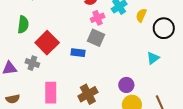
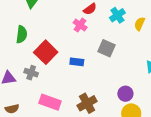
pink cross: (98, 18) -> (80, 25), moved, turned -32
gray square: (96, 38) -> (107, 48), moved
pink rectangle: (51, 93) -> (50, 102), turned -70

